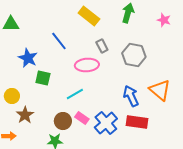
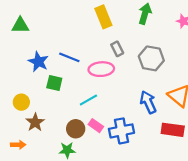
yellow rectangle: (89, 16) -> (103, 17), turned 30
blue line: (59, 41) -> (69, 57), moved, turned -30
red rectangle: (137, 122) -> (173, 130), moved
blue cross: (106, 123) -> (121, 131), turned 30

